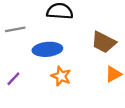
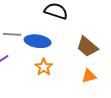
gray line: (15, 29) -> (12, 34), moved

